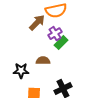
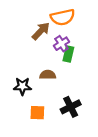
green rectangle: (61, 43) -> (68, 54), turned -32

